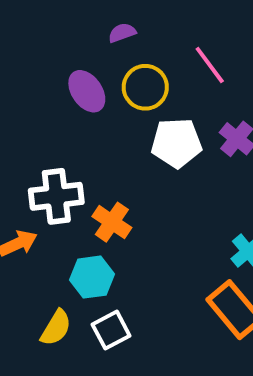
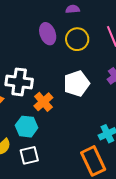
white pentagon: (176, 143) -> (77, 84), moved, turned -30

